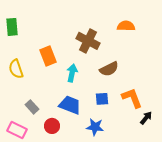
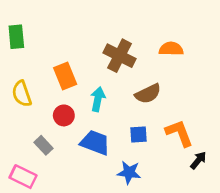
orange semicircle: (126, 26) -> (171, 49), moved
red circle: (52, 126) -> (64, 115), moved

